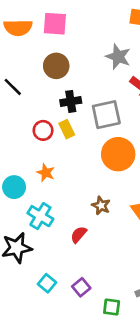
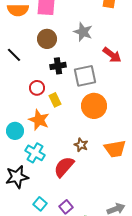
gray star: (118, 57) -> (83, 32), moved
yellow rectangle: (67, 129) -> (55, 100), moved
orange star: (46, 173) -> (39, 120), size x1.5
red semicircle: (79, 235) -> (64, 167), size x1.6

